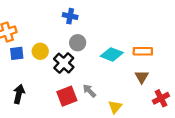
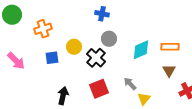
blue square: (17, 53) -> (52, 58), moved
cyan diamond: (112, 54) -> (141, 50), turned -45
gray arrow: (89, 91) -> (130, 84), moved
black arrow: (19, 94) -> (63, 96), moved

